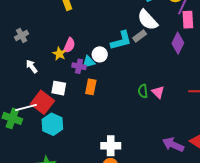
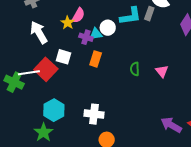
gray rectangle: (140, 36) -> (149, 14), turned -40
white arrow: (32, 66) -> (39, 32), size x1.6
green semicircle: (143, 91) -> (135, 69), moved
cyan hexagon: (52, 124) -> (54, 110), moved
white cross: (111, 146) -> (94, 114), moved

